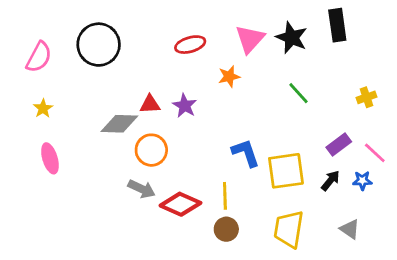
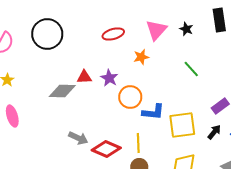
black star: (292, 38) -> (186, 29), size x0.6
orange circle: (151, 150) -> (130, 97), moved
blue L-shape: (246, 153) -> (153, 112), turned 115

